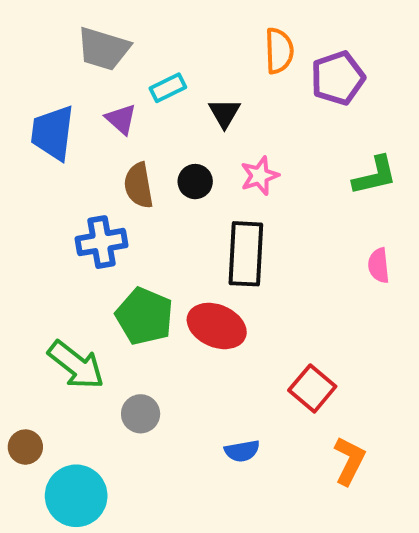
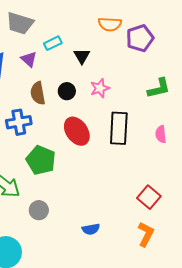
orange semicircle: (279, 51) -> (110, 24), turned 95
black rectangle: (246, 254) -> (119, 128), moved
red ellipse: (217, 326) -> (77, 131), moved, turned 32
red square: (312, 388) -> (149, 197), moved

